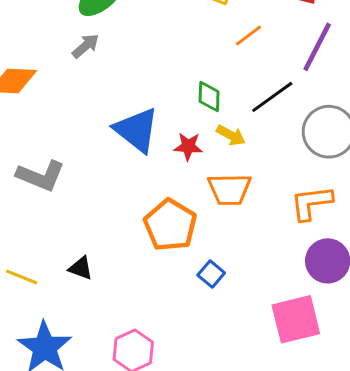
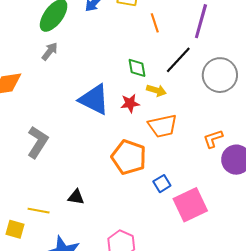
orange line: (249, 36) -> (155, 23), turned -60
gray L-shape: (41, 176) -> (38, 142), turned -68
orange L-shape: (311, 203) -> (213, 139), moved, size x0.7
blue square: (211, 274) -> (162, 184), turned 30
pink square: (296, 319) -> (190, 205), moved

